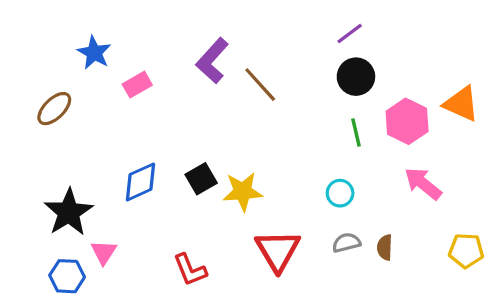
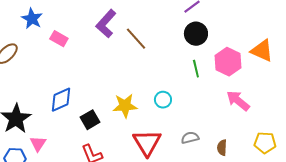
pink rectangle: (137, 85) -> (59, 39), turned 60
black square: (201, 179) -> (90, 120), moved
cyan circle: (340, 193) -> (163, 100), moved
brown semicircle: (385, 247) -> (222, 148), moved

